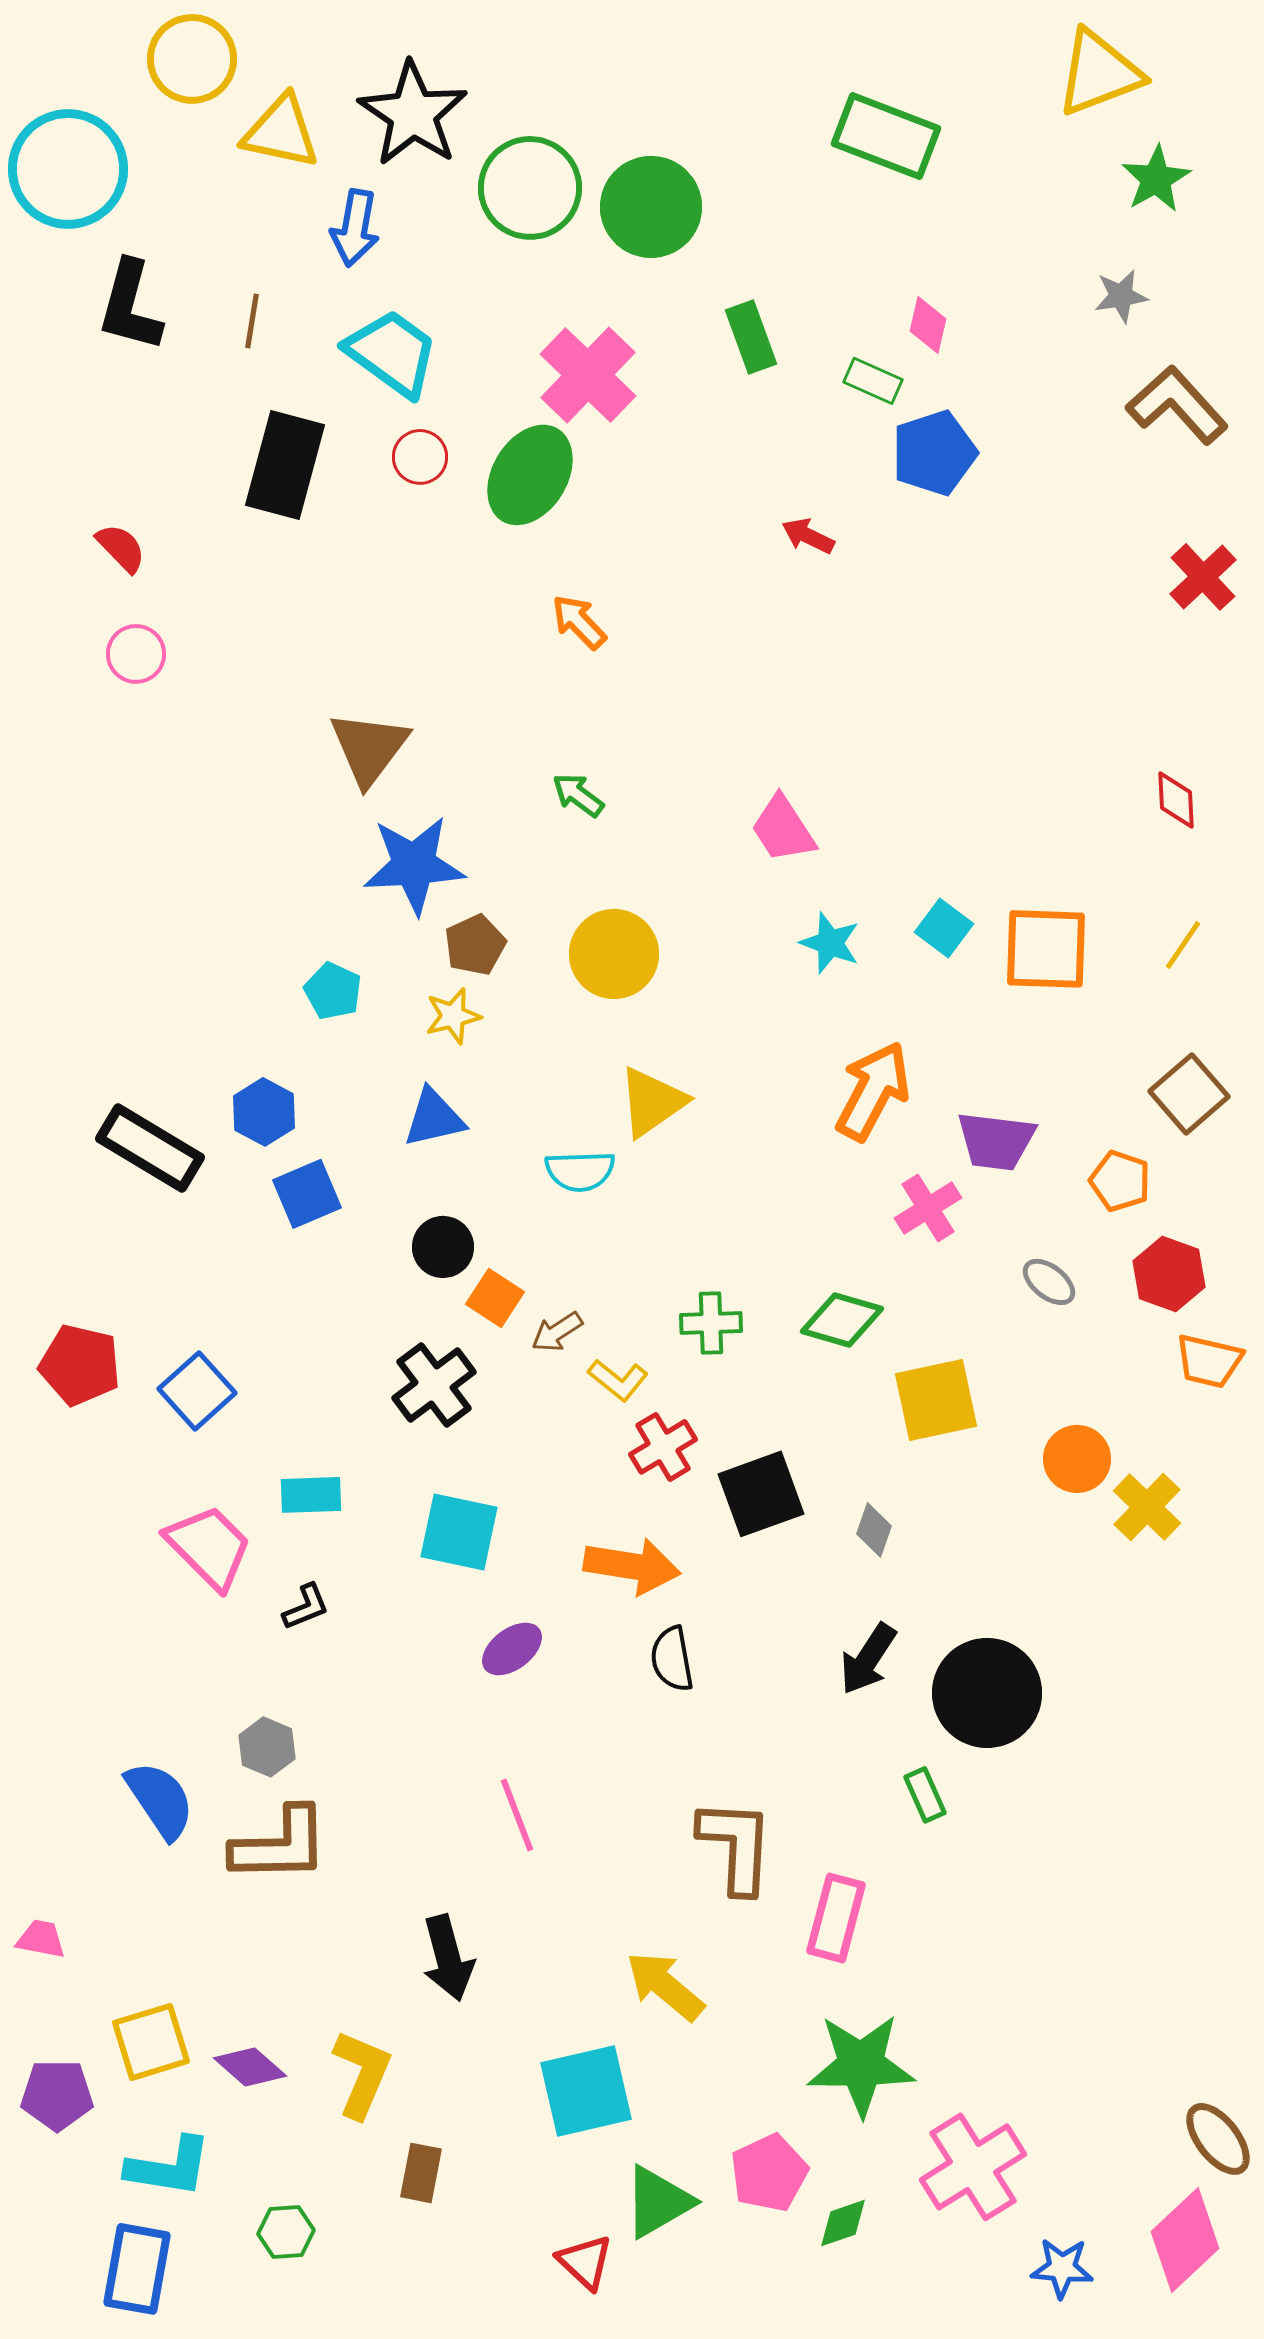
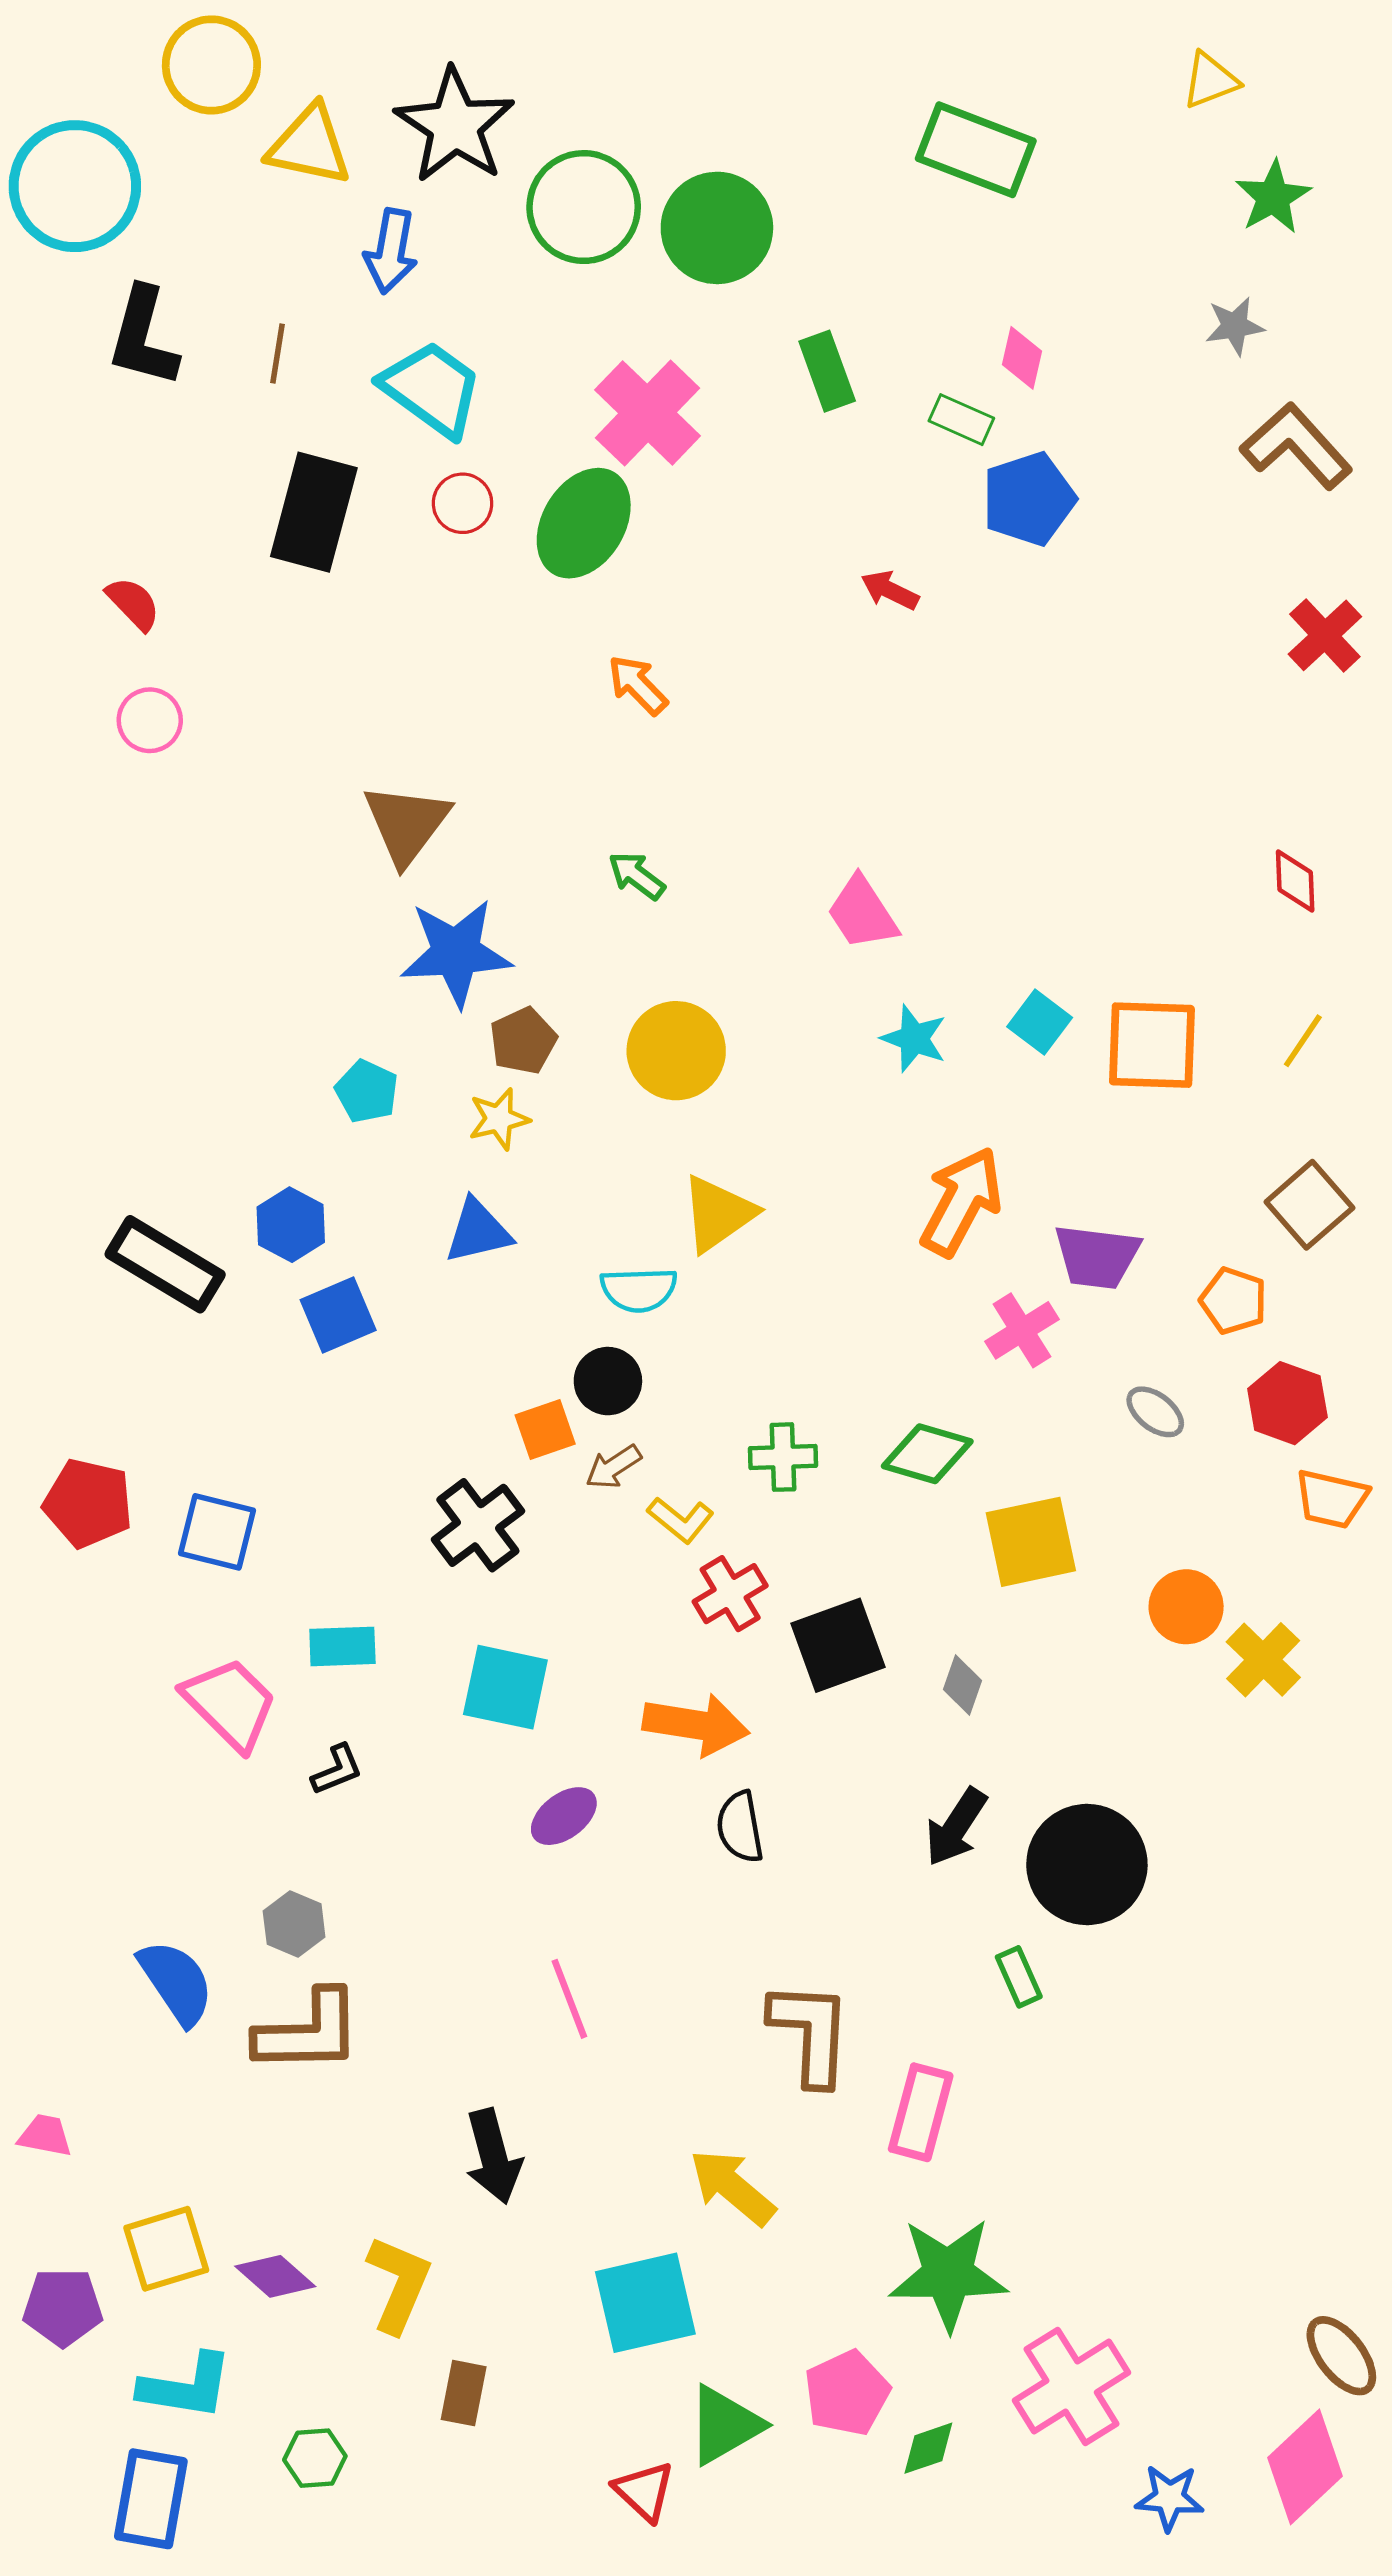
yellow triangle: (1099, 73) -> (1210, 80), size x0.6
black circle: (443, 1247) -> (608, 1381), moved
orange square: (495, 1298) -> (545, 1429), turned 38
blue square: (197, 1391) -> (217, 1532), turned -34

